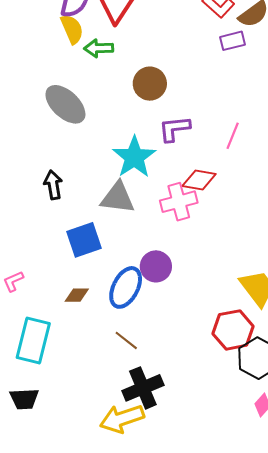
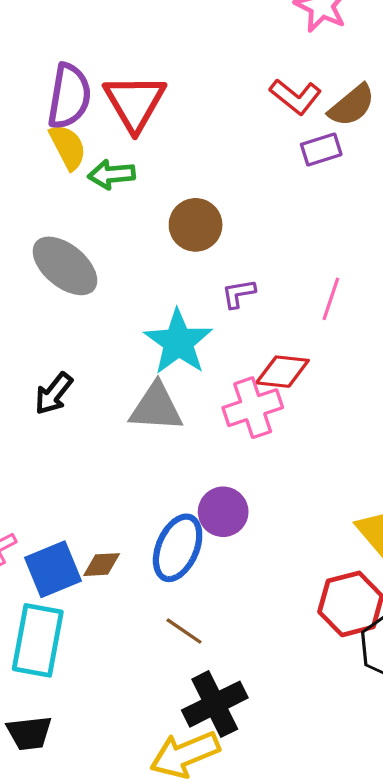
purple L-shape: (174, 129) -> (239, 294), size x0.7
black arrow: (53, 185) -> (54, 394), turned -128
blue square: (84, 240) -> (53, 569), moved

